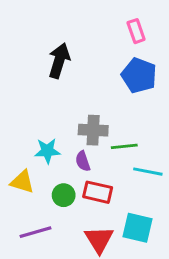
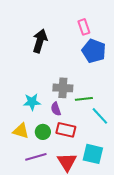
pink rectangle: (136, 31) -> (84, 27), moved
cyan line: (148, 172) -> (100, 116), turned 36
yellow triangle: (22, 182) -> (21, 131), moved
purple line: (35, 232) -> (36, 157), moved

